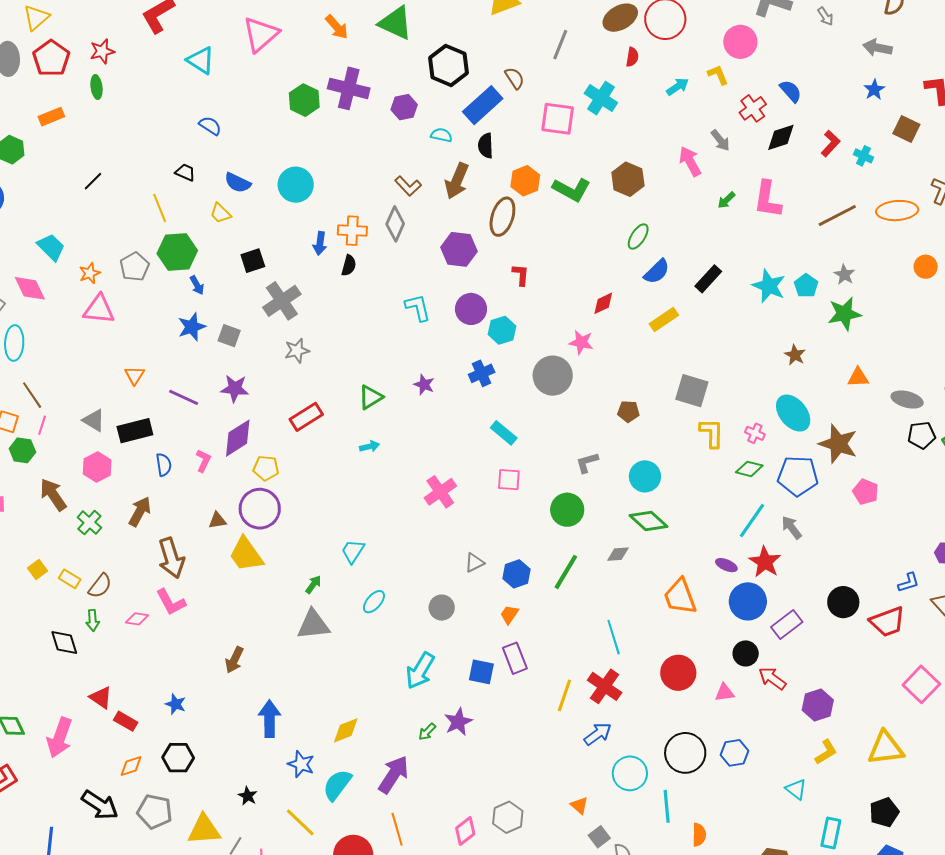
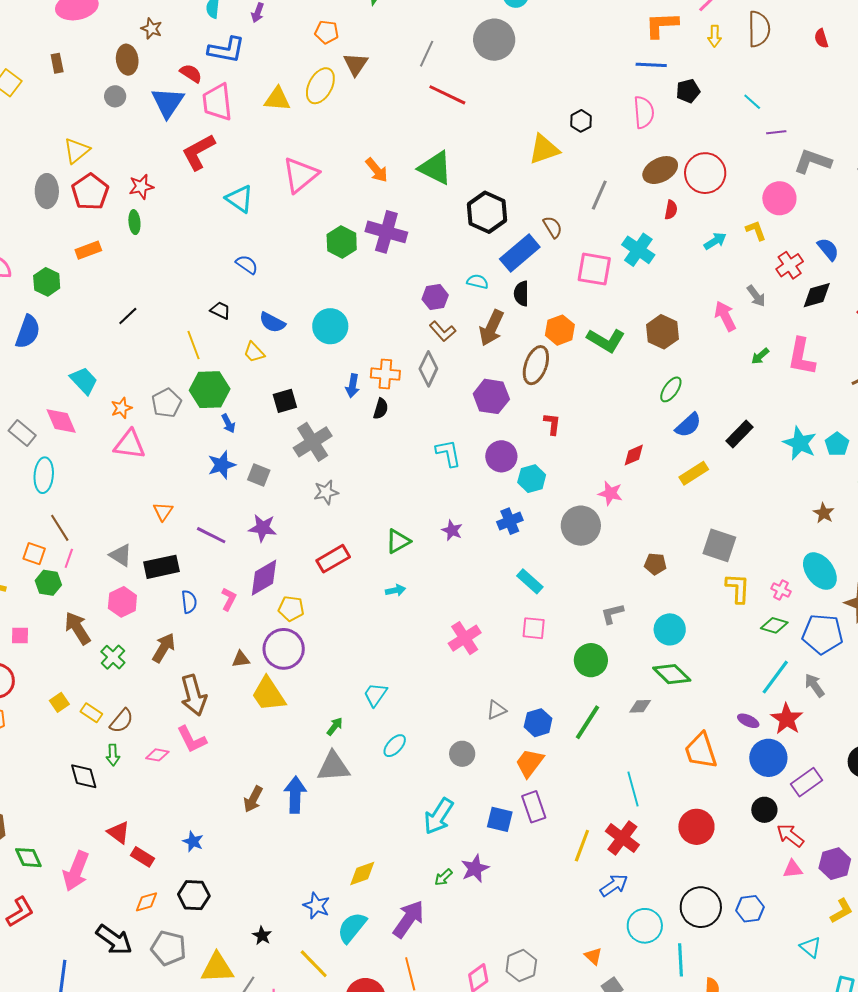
purple hexagon: (404, 107) -> (435, 297), moved
orange trapezoid: (509, 614) -> (530, 763), size x1.5
pink triangle: (725, 693) -> (793, 869), moved
blue arrow: (270, 719) -> (295, 795), moved

